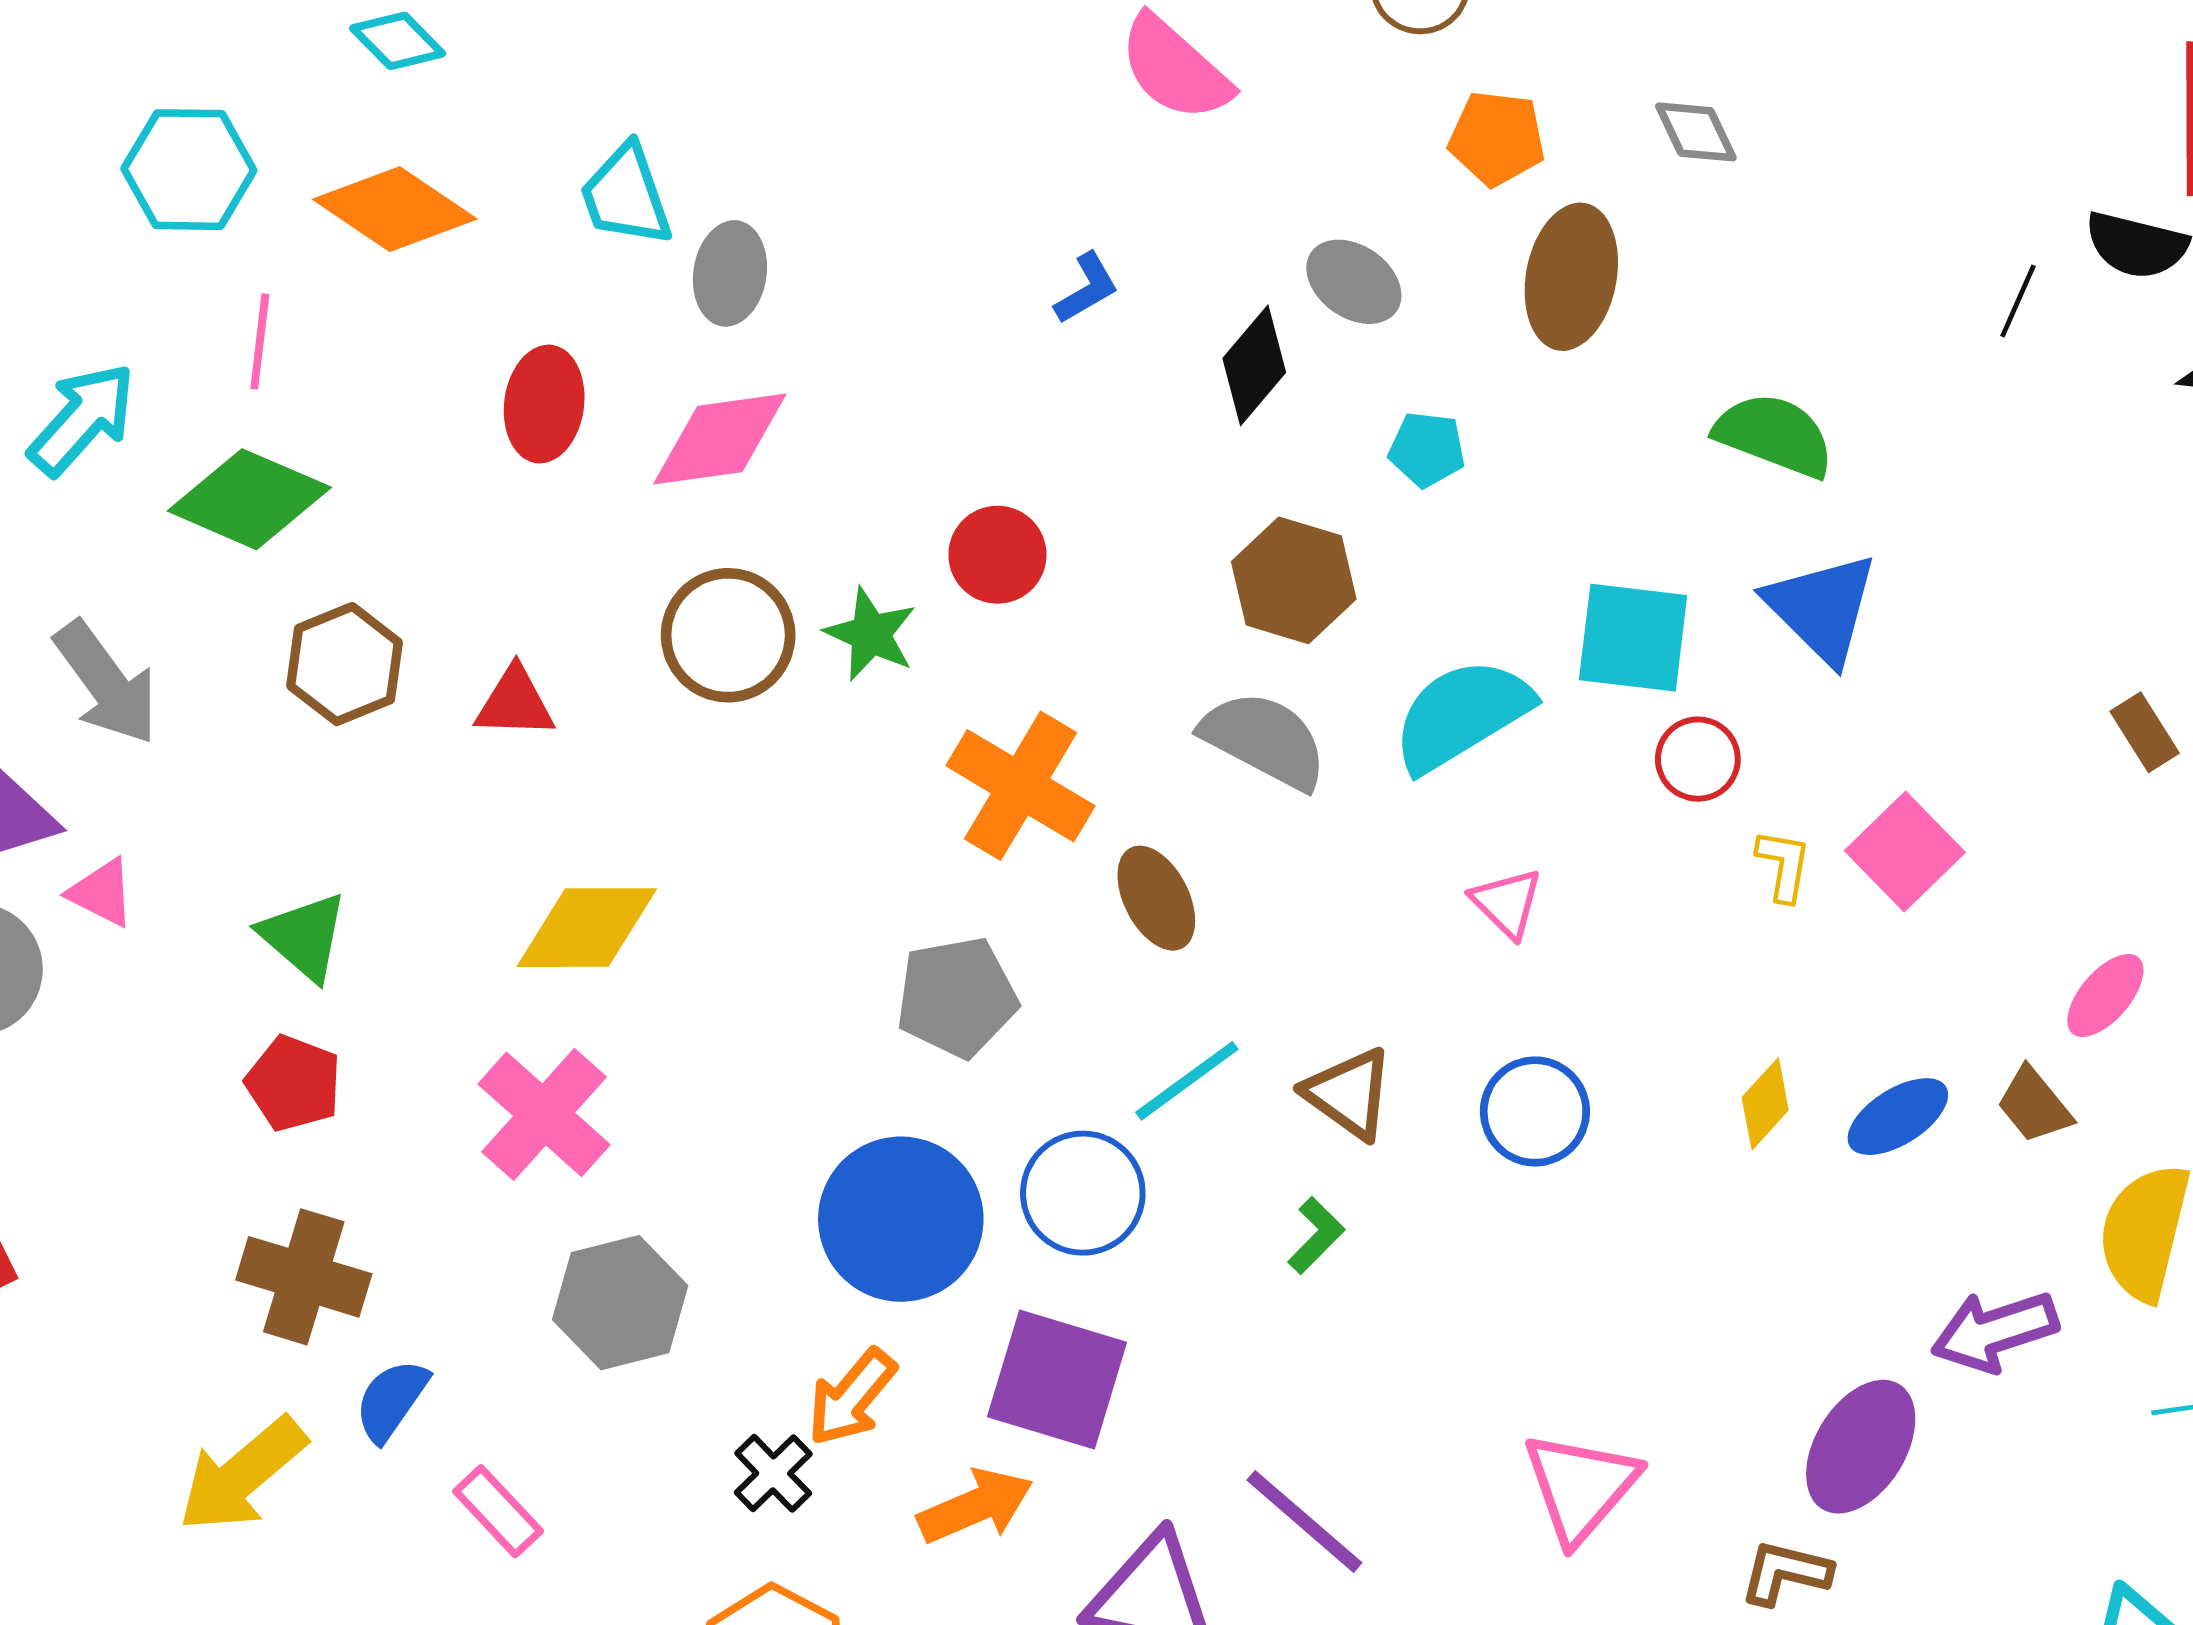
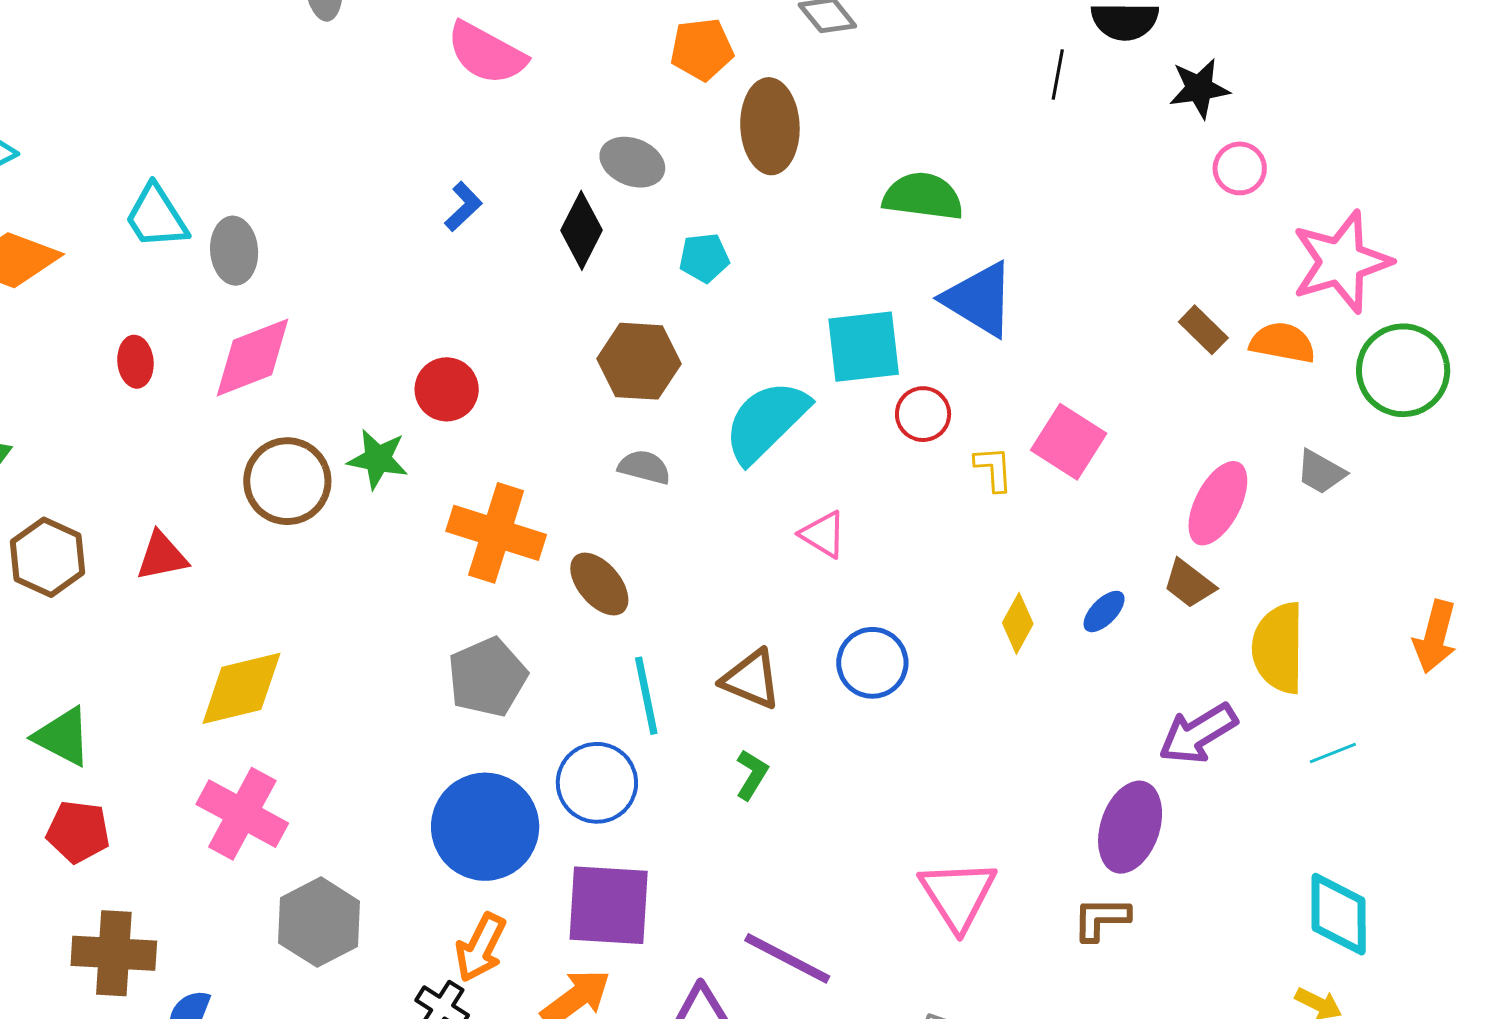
red ellipse: (544, 404) -> (135, 362), size x0.7
gray semicircle: (1264, 740) -> (644, 467), size x0.6
pink ellipse: (2105, 995) -> (1218, 503), size x1.4
cyan line: (1187, 1081) -> (646, 696), turned -52
blue ellipse: (1898, 1117) -> (1104, 611), size x0.7

